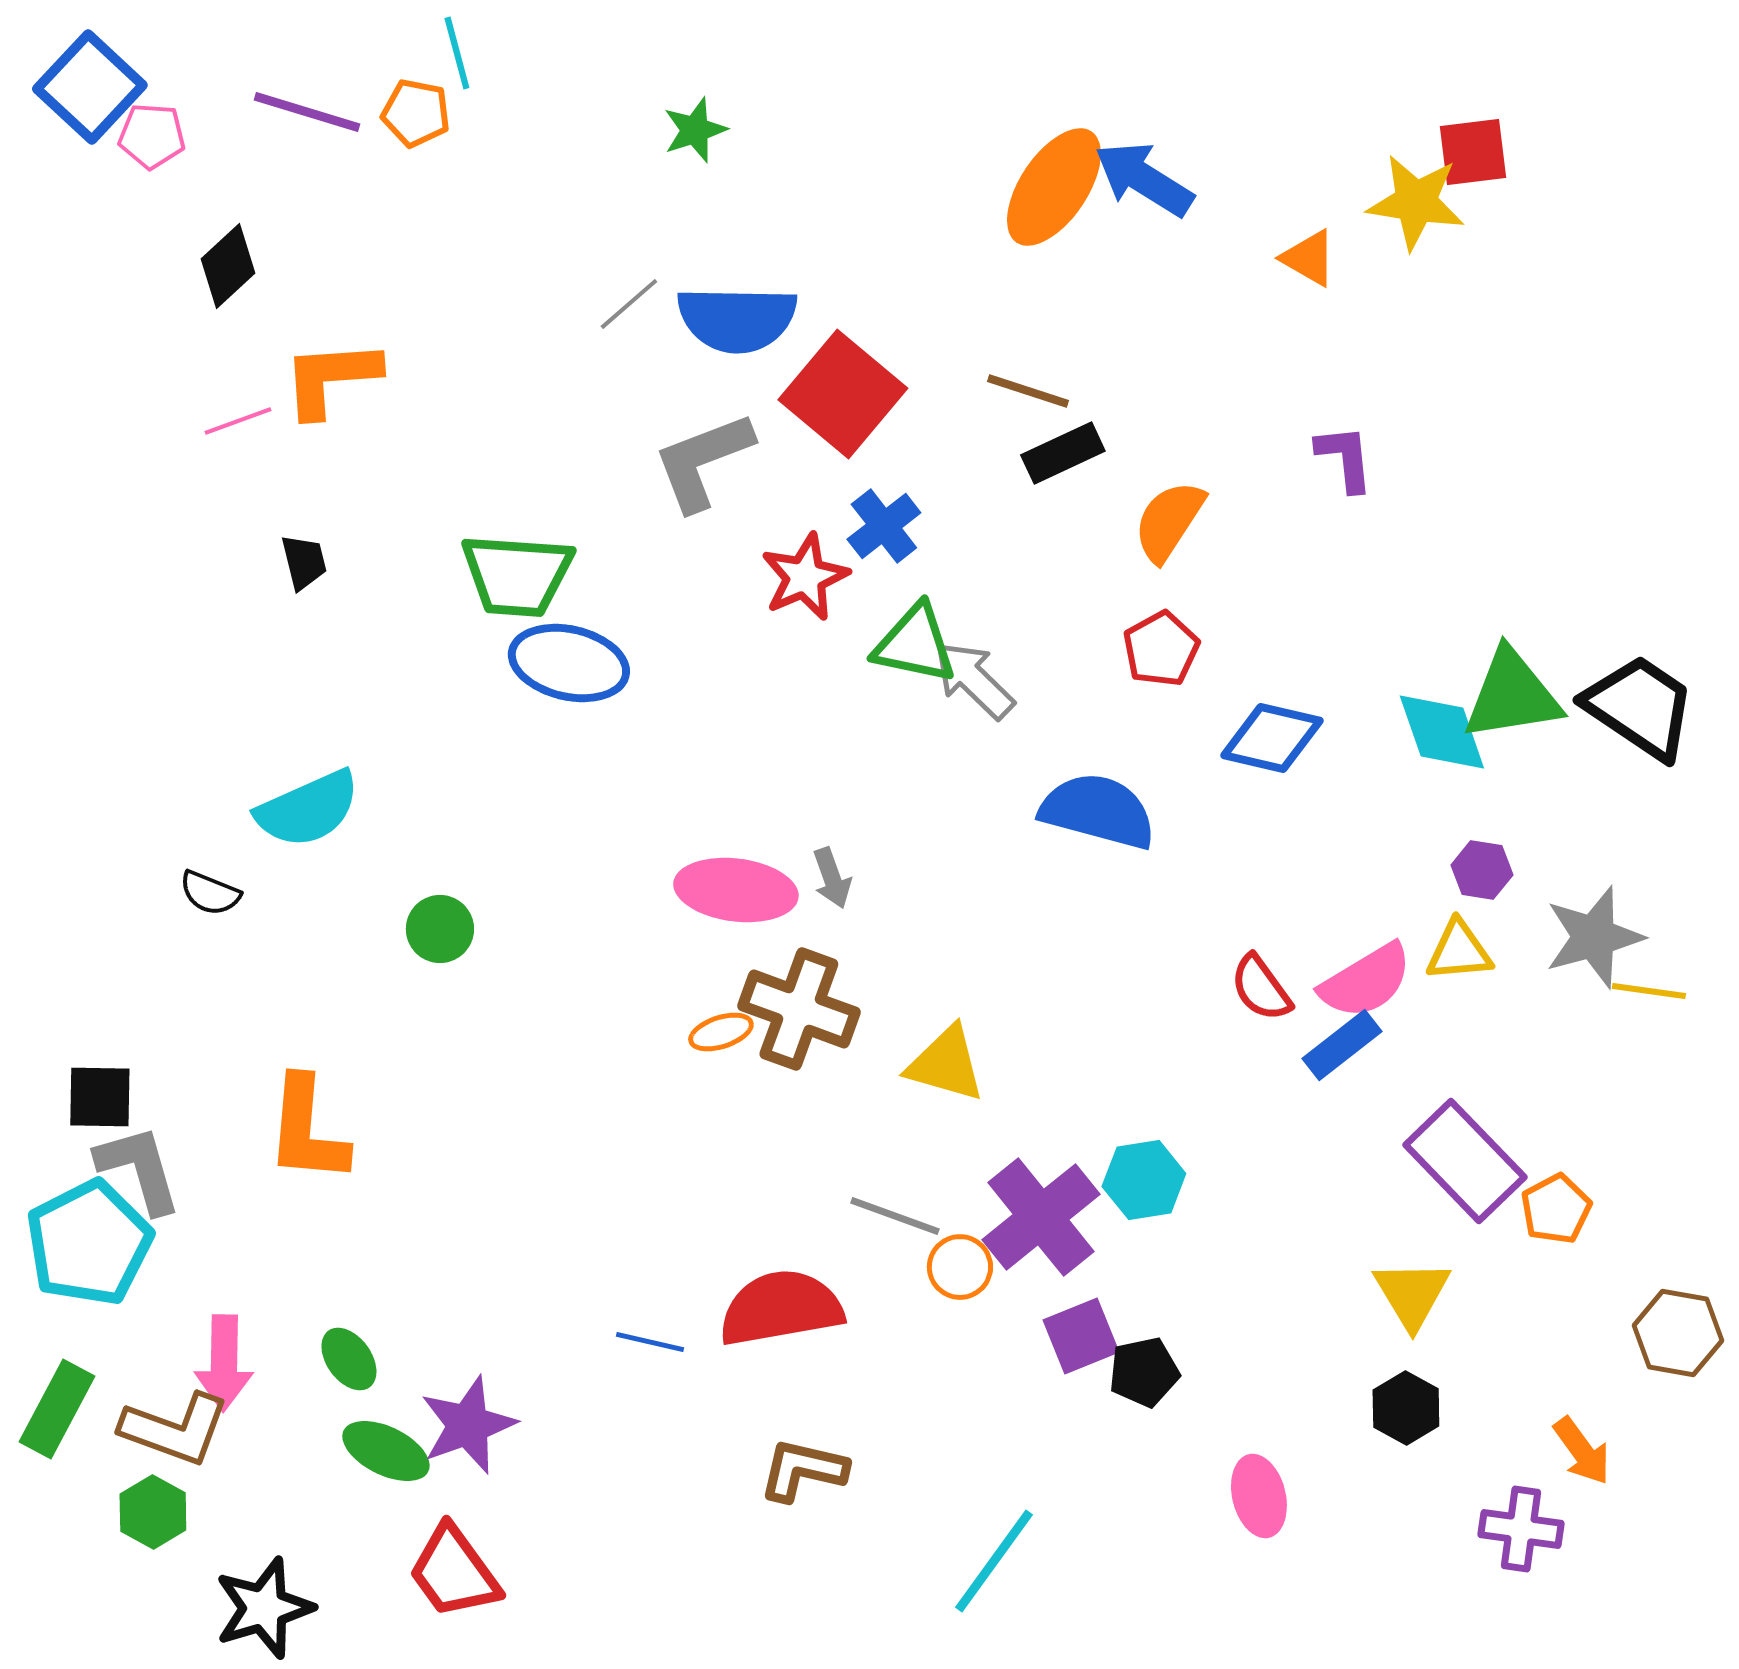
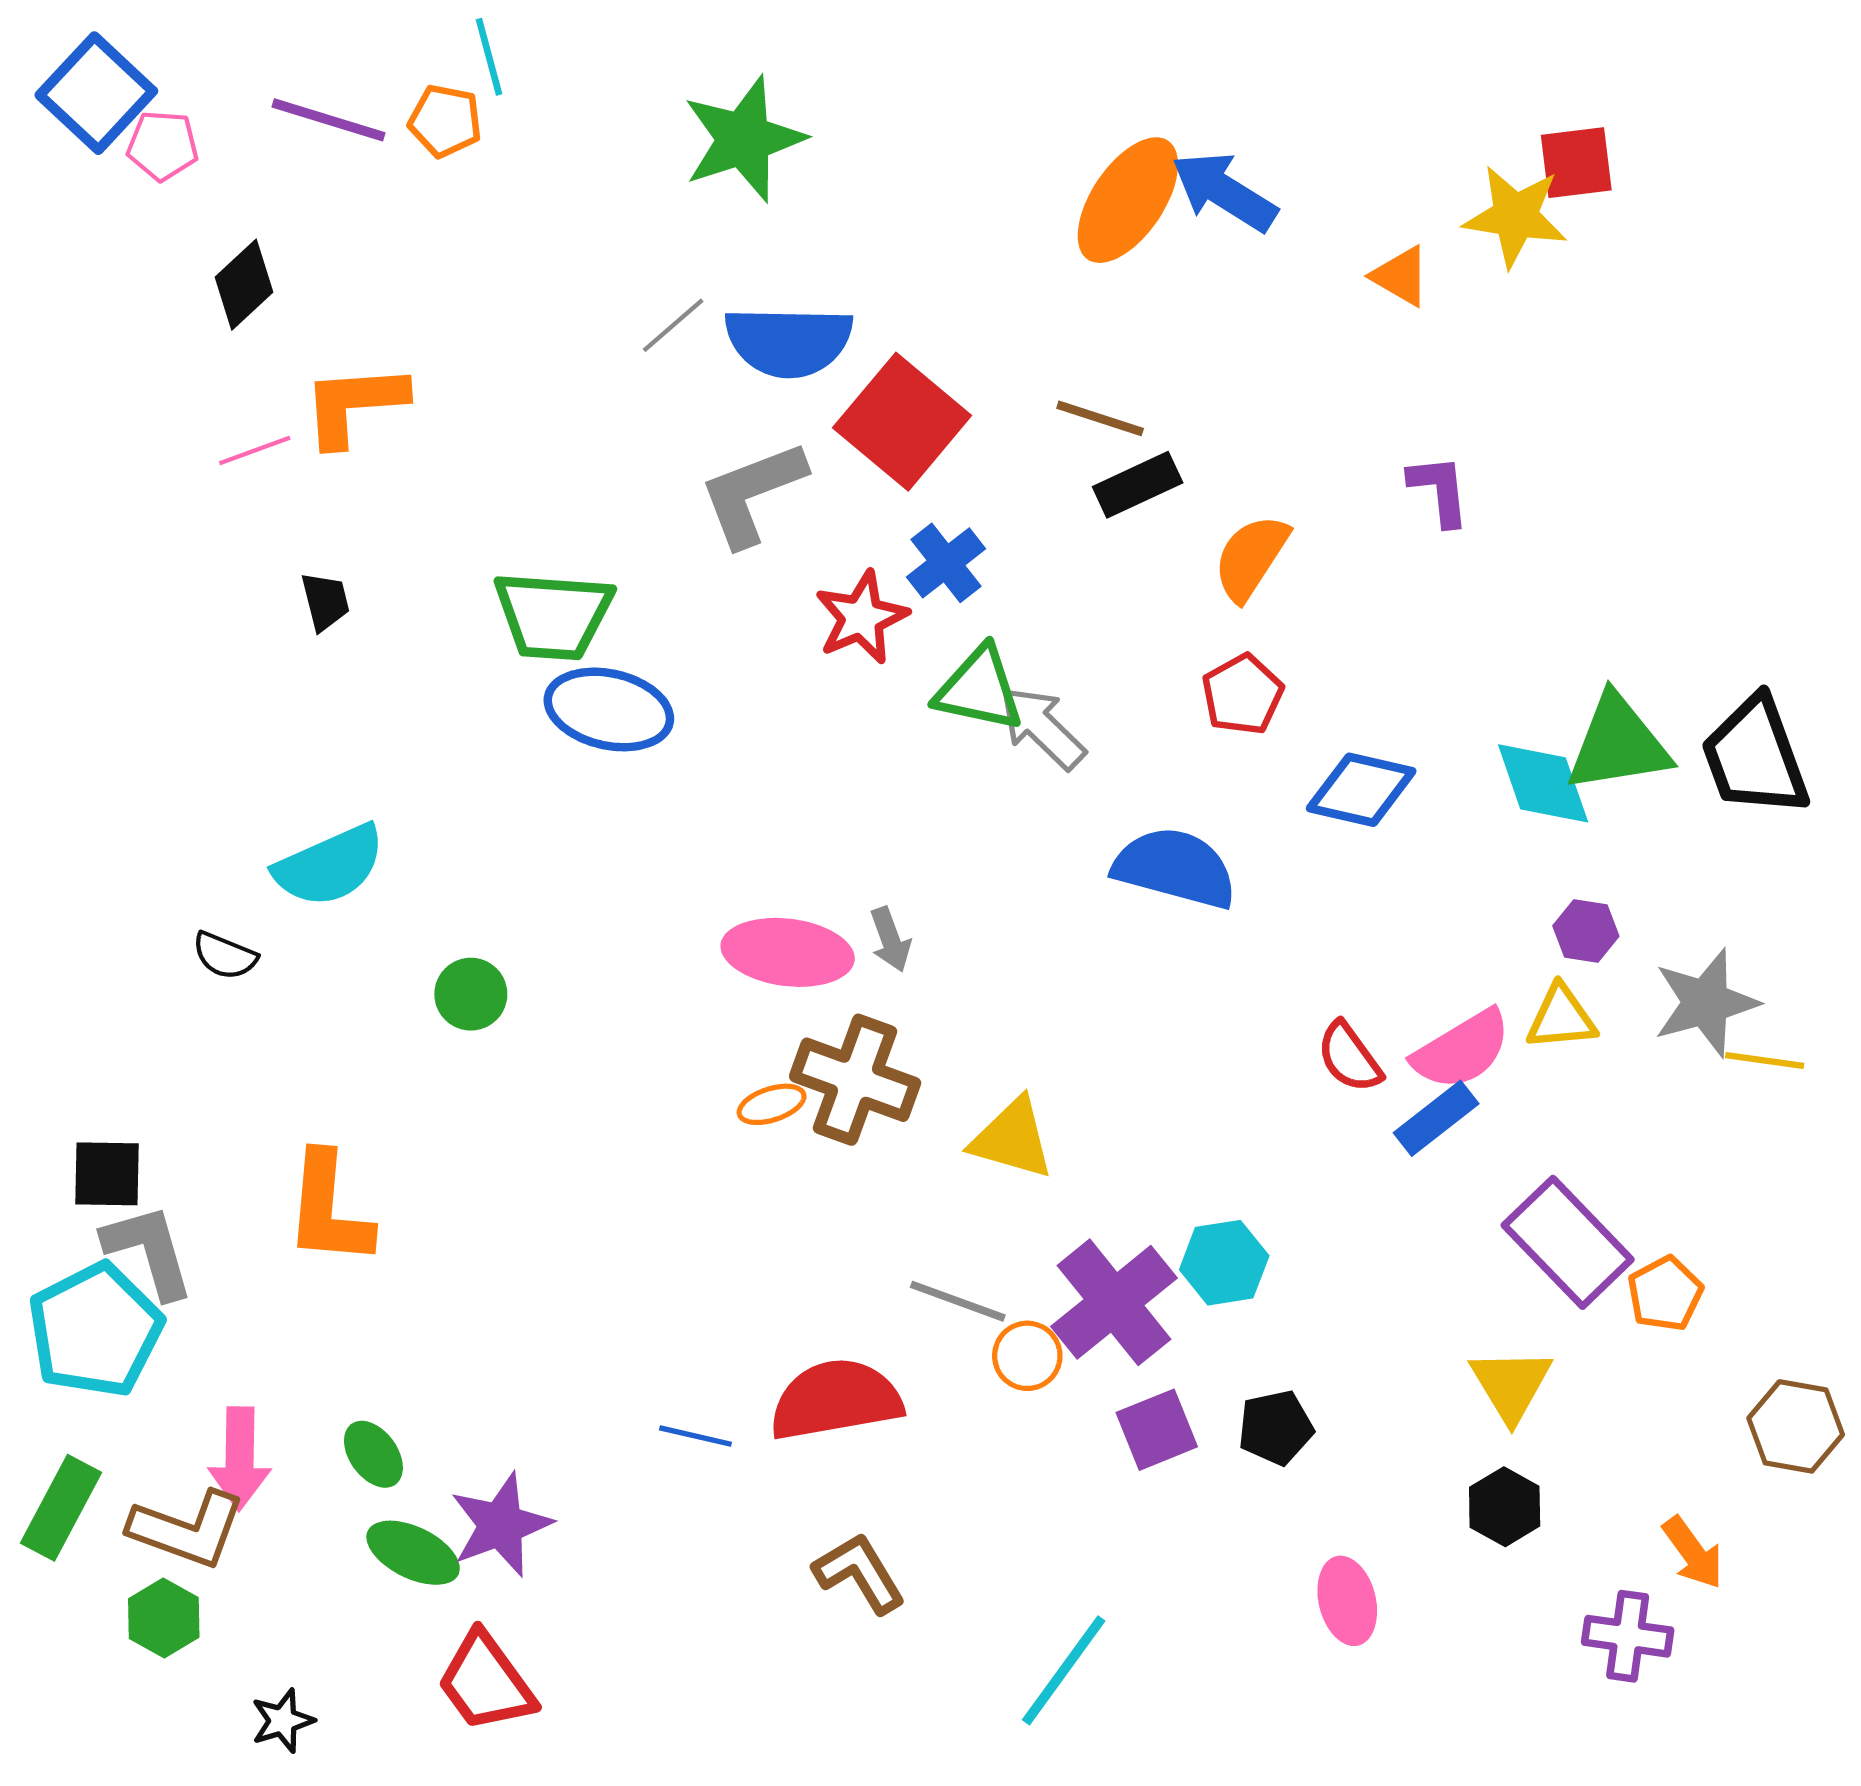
green star: (695, 130) -> (744, 139), size x1.8
black trapezoid: (1640, 707) -> (1755, 757), turned -144
black pentagon: (1144, 1372) -> (1276, 1428), moved
brown L-shape: (803, 1470) -> (859, 1573), turned 46
black star: (264, 1608) -> (283, 1721), size x0.6

